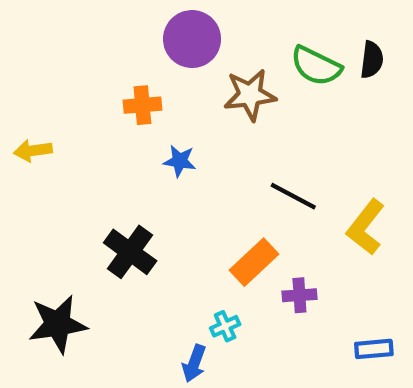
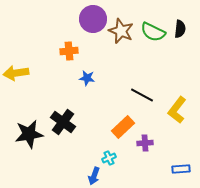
brown star: (250, 95) -> (121, 31), moved, turned 30
yellow arrow: (33, 151) -> (16, 73), size x1.4
black star: (58, 324) -> (29, 134), moved

